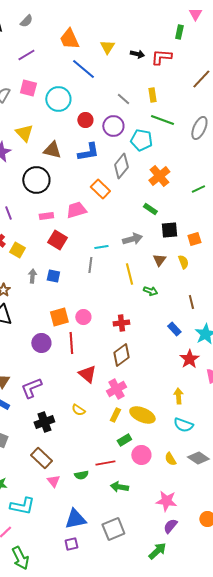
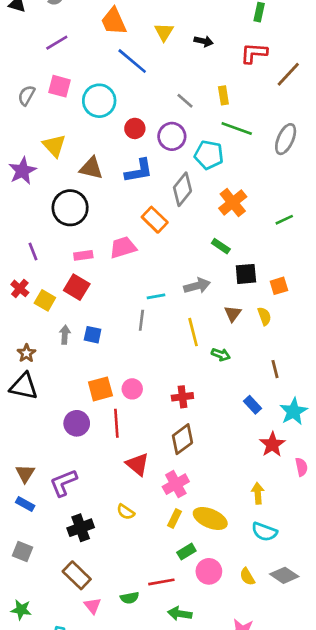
red L-shape: (161, 57) -> (254, 53), moved
red square: (57, 240) -> (77, 287), moved

